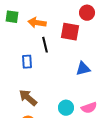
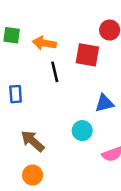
blue rectangle: (27, 62) -> (16, 94), moved
cyan circle: (66, 108) -> (82, 131), moved

